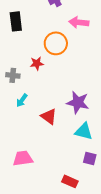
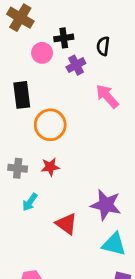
pink arrow: (79, 22) -> (107, 96), turned 42
orange circle: (56, 43) -> (50, 125), moved
red star: (37, 63) -> (50, 167), moved

